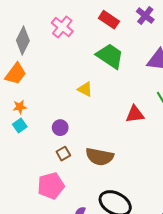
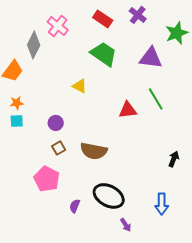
gray diamond: (23, 40) -> (34, 45), moved
cyan square: (20, 126) -> (17, 121), turned 32
pink pentagon: (51, 186) -> (47, 179), turned -30

